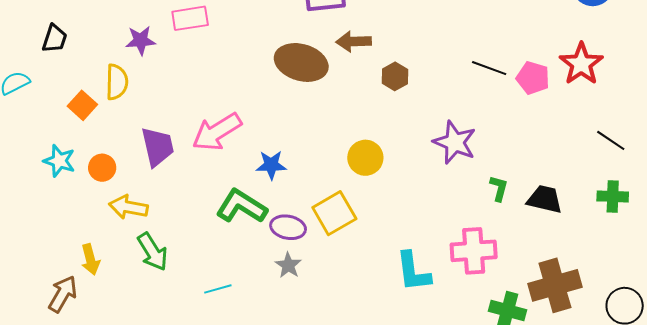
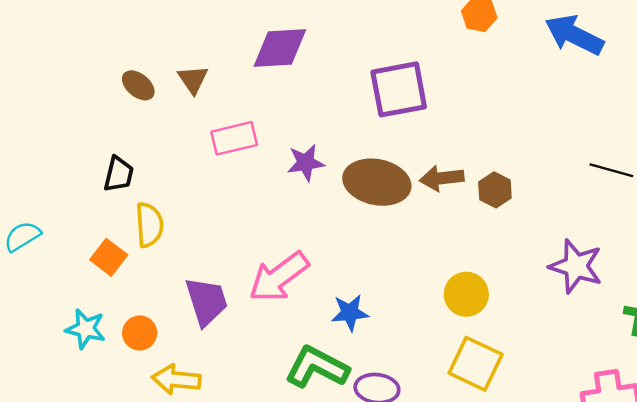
black trapezoid: (55, 39) -> (119, 174), moved
purple star: (141, 40) -> (306, 163), moved
brown arrow: (354, 41) -> (442, 178), moved
yellow square: (334, 213) -> (476, 364), moved, turned -30

